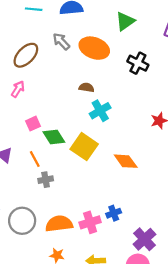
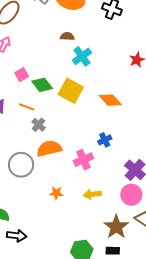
orange line: (35, 159) -> (27, 107), turned -35
gray cross: (46, 180) -> (39, 125), turned -32
blue cross: (114, 213) -> (105, 140), moved
orange semicircle: (59, 224) -> (49, 148), moved

